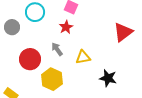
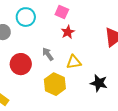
red star: (66, 27) -> (68, 32), moved
yellow hexagon: (52, 79) -> (55, 84), moved

